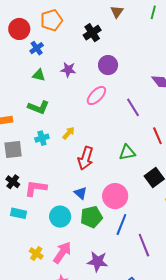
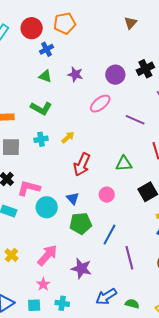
black cross: (92, 33) -> (145, 69), moved
purple line: (133, 107) -> (135, 120), turned -42
pink circle: (115, 196) -> (107, 195), moved, size x0.6
cyan circle: (60, 217) -> (47, 207), moved
yellow cross: (36, 254) -> (11, 255), moved

